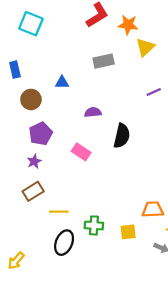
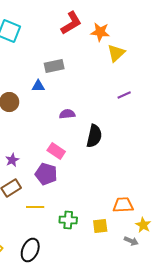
gray rectangle: (104, 61) -> (54, 66), moved
purple pentagon: (41, 134) -> (46, 174), moved, turned -30
black ellipse: (64, 243) -> (30, 250), moved

